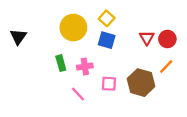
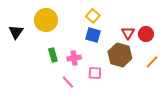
yellow circle: (73, 28) -> (46, 20), moved
orange line: (166, 67) -> (152, 62), moved
brown hexagon: (141, 83) -> (120, 55), moved

